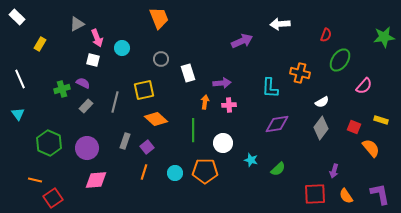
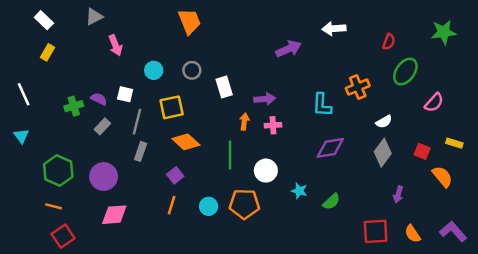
white rectangle: (17, 17) -> (44, 20), moved
gray triangle: (77, 24) -> (94, 17), moved
green star: (384, 37) -> (444, 32), moved
cyan circle: (122, 48) -> (154, 70), moved
white square: (93, 60) -> (125, 94), moved
orange cross: (300, 73) -> (358, 87), turned -36
gray rectangle: (125, 141) -> (141, 151), moved
purple arrow: (334, 171) -> (398, 194), moved
orange line: (35, 180) -> (53, 206), moved
purple L-shape: (380, 194) -> (453, 231), turned -30

